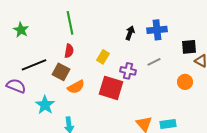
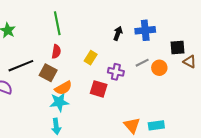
orange circle: (185, 82) -> (159, 68), moved
red square: (111, 88) -> (99, 89), size x0.7
cyan star: (45, 105) -> (59, 102), moved, turned 30

